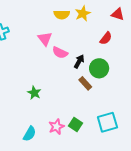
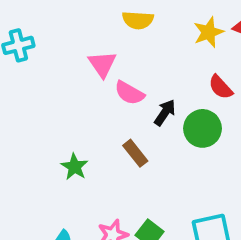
yellow star: (83, 13) -> (209, 32), moved
red semicircle: (106, 38) -> (221, 87), moved, turned 96
brown rectangle: (85, 83) -> (135, 153), moved

